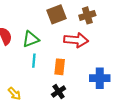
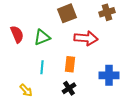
brown cross: (87, 15) -> (107, 12), moved
cyan line: (34, 61) -> (42, 67), moved

